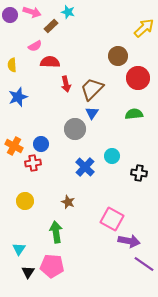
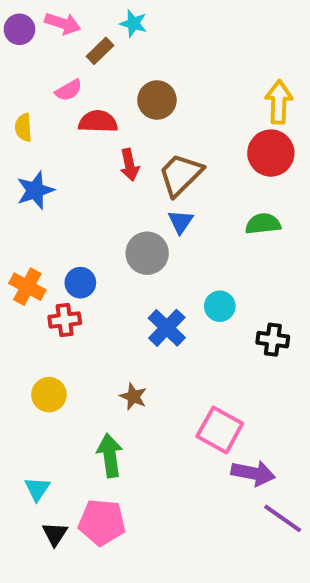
yellow arrow: (144, 28) -> (279, 102), moved, turned -45
brown circle: (118, 56) -> (157, 100), moved

